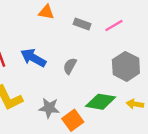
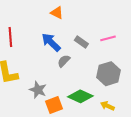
gray rectangle: (82, 24) -> (81, 42), moved
blue arrow: (33, 58) -> (51, 42), moved

